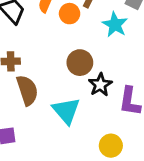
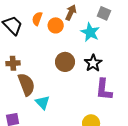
black star: (100, 85) -> (93, 63), moved
cyan triangle: (66, 111) -> (43, 102), moved, size x0.7

